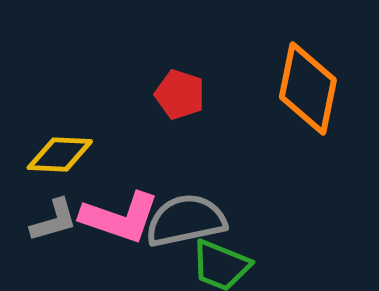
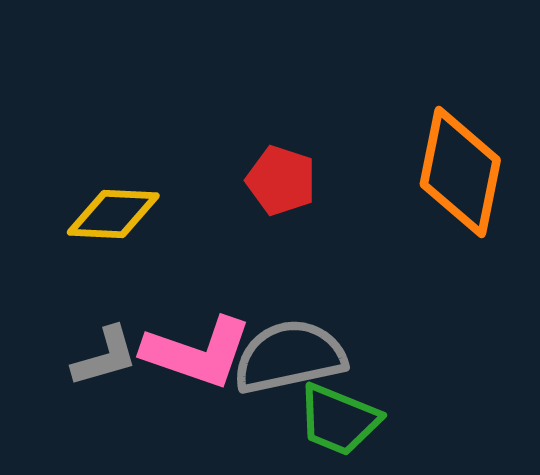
yellow diamond: (60, 154) -> (113, 214), moved

